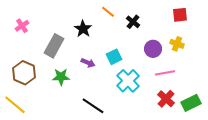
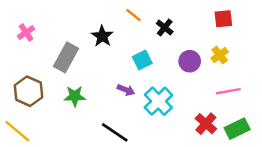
yellow cross: (177, 44) -> (220, 55), turned 32
cyan square: (114, 57) -> (142, 60), moved
purple arrow: (88, 63) -> (126, 90), moved
pink line: (165, 73) -> (228, 91), moved

